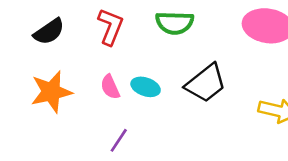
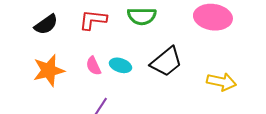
red L-shape: (110, 27) -> (93, 20), turned -104

